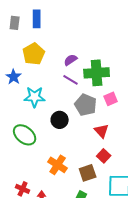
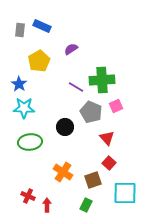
blue rectangle: (37, 19) -> (42, 26), turned -66
purple semicircle: (71, 60) -> (71, 49), moved
cyan star: (35, 97) -> (24, 108), moved
green ellipse: (25, 135) -> (30, 142), turned -45

